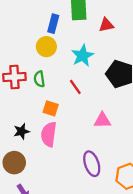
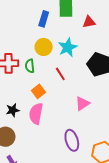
yellow circle: (46, 47) -> (44, 47), moved
orange square: (51, 108) -> (38, 91), turned 32
pink triangle: (102, 120) -> (82, 104), turned -35

